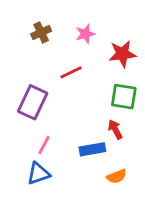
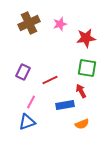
brown cross: (41, 32) -> (29, 23), size x1.5
red line: (71, 72) -> (50, 80), moved
purple rectangle: (33, 102) -> (23, 72), size x0.7

